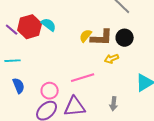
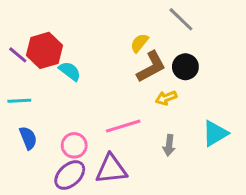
cyan semicircle: (49, 25) -> (70, 71), moved
yellow semicircle: (86, 36) -> (139, 43), moved
brown L-shape: (102, 38) -> (151, 67), turned -30
gray arrow: (114, 104) -> (169, 145), moved

